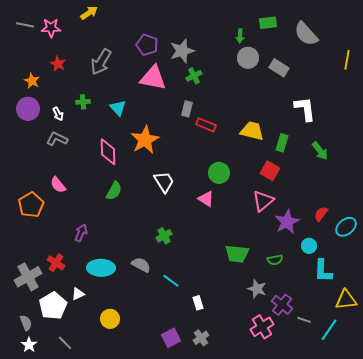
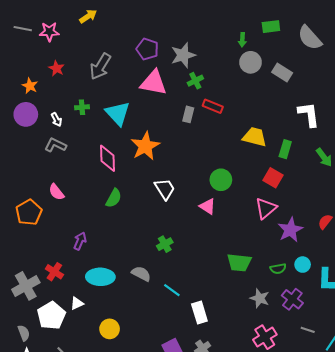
cyan triangle: (118, 108) -> (118, 113), size x1.5
red rectangle: (206, 125) -> (213, 106), moved
cyan circle: (309, 246) -> (303, 265), moved
white rectangle: (198, 303) -> (199, 313), size x1.5
purple cross: (282, 305) -> (292, 299), moved

